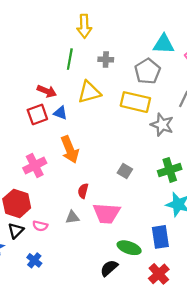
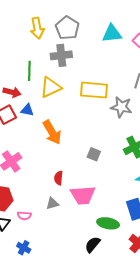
green line: (70, 59) -> (29, 71), moved
gray cross: (106, 59) -> (61, 55), size x1.5
gray pentagon: (147, 71) -> (67, 28), moved
orange arrow: (70, 150) -> (52, 132), moved

